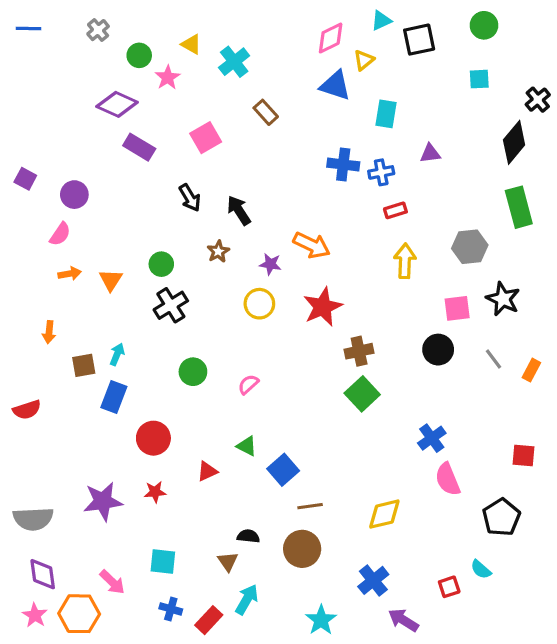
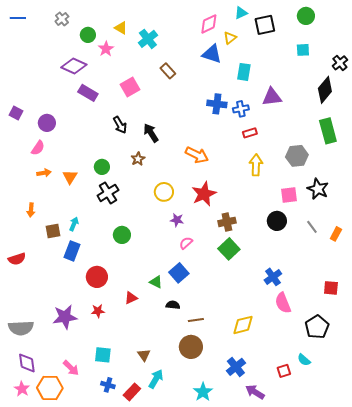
purple triangle: (430, 153) -> (272, 97), size x1.5
purple star: (270, 264) -> (177, 220), moved
pink semicircle: (248, 384) -> (186, 243), moved
blue square: (283, 470) -> (179, 273), moved
black semicircle: (248, 536) -> (173, 305), moved

